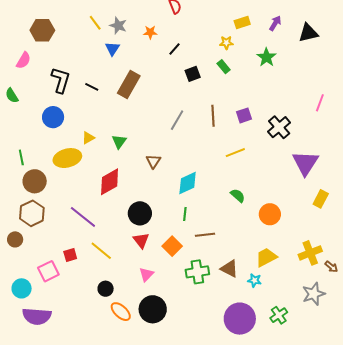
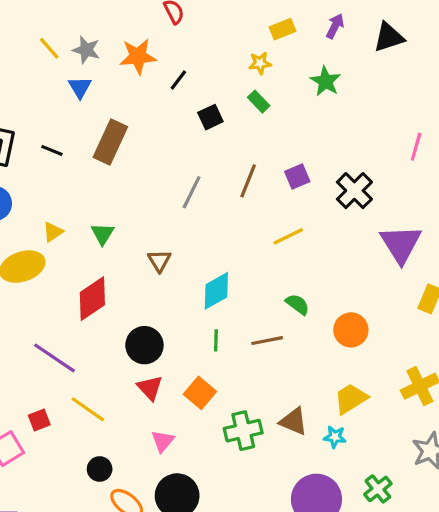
orange star: (150, 32) -> (138, 56), size x1.6
brown line: (213, 116) -> (248, 181), turned 30
brown line: (205, 235) -> (267, 341), moved

